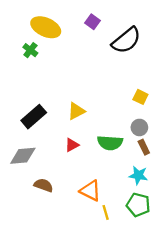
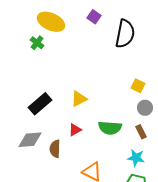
black semicircle: (126, 40) -> (125, 34), turned -40
gray circle: (139, 127) -> (145, 108), moved
brown semicircle: (44, 185) -> (55, 149), moved, turned -108

